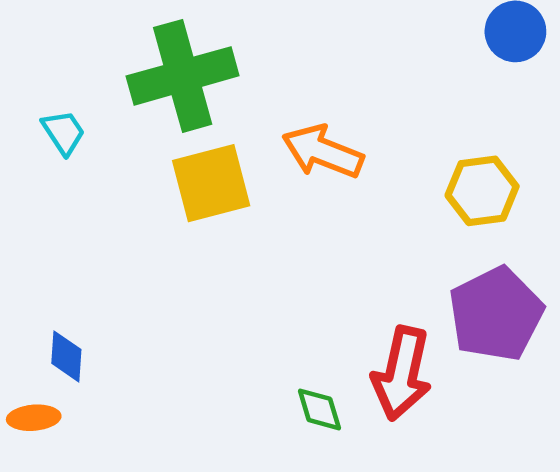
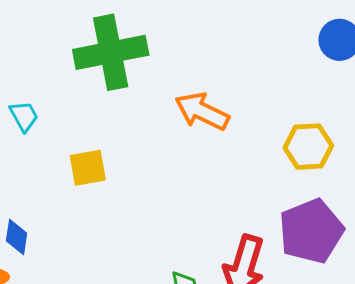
cyan trapezoid: (64, 132) -> (24, 116), moved
yellow square: (211, 183) -> (88, 168), moved, size x0.7

